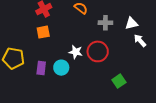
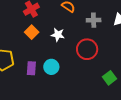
orange square: (43, 32) -> (32, 32), turned -32
white star: (76, 52) -> (58, 35), moved

